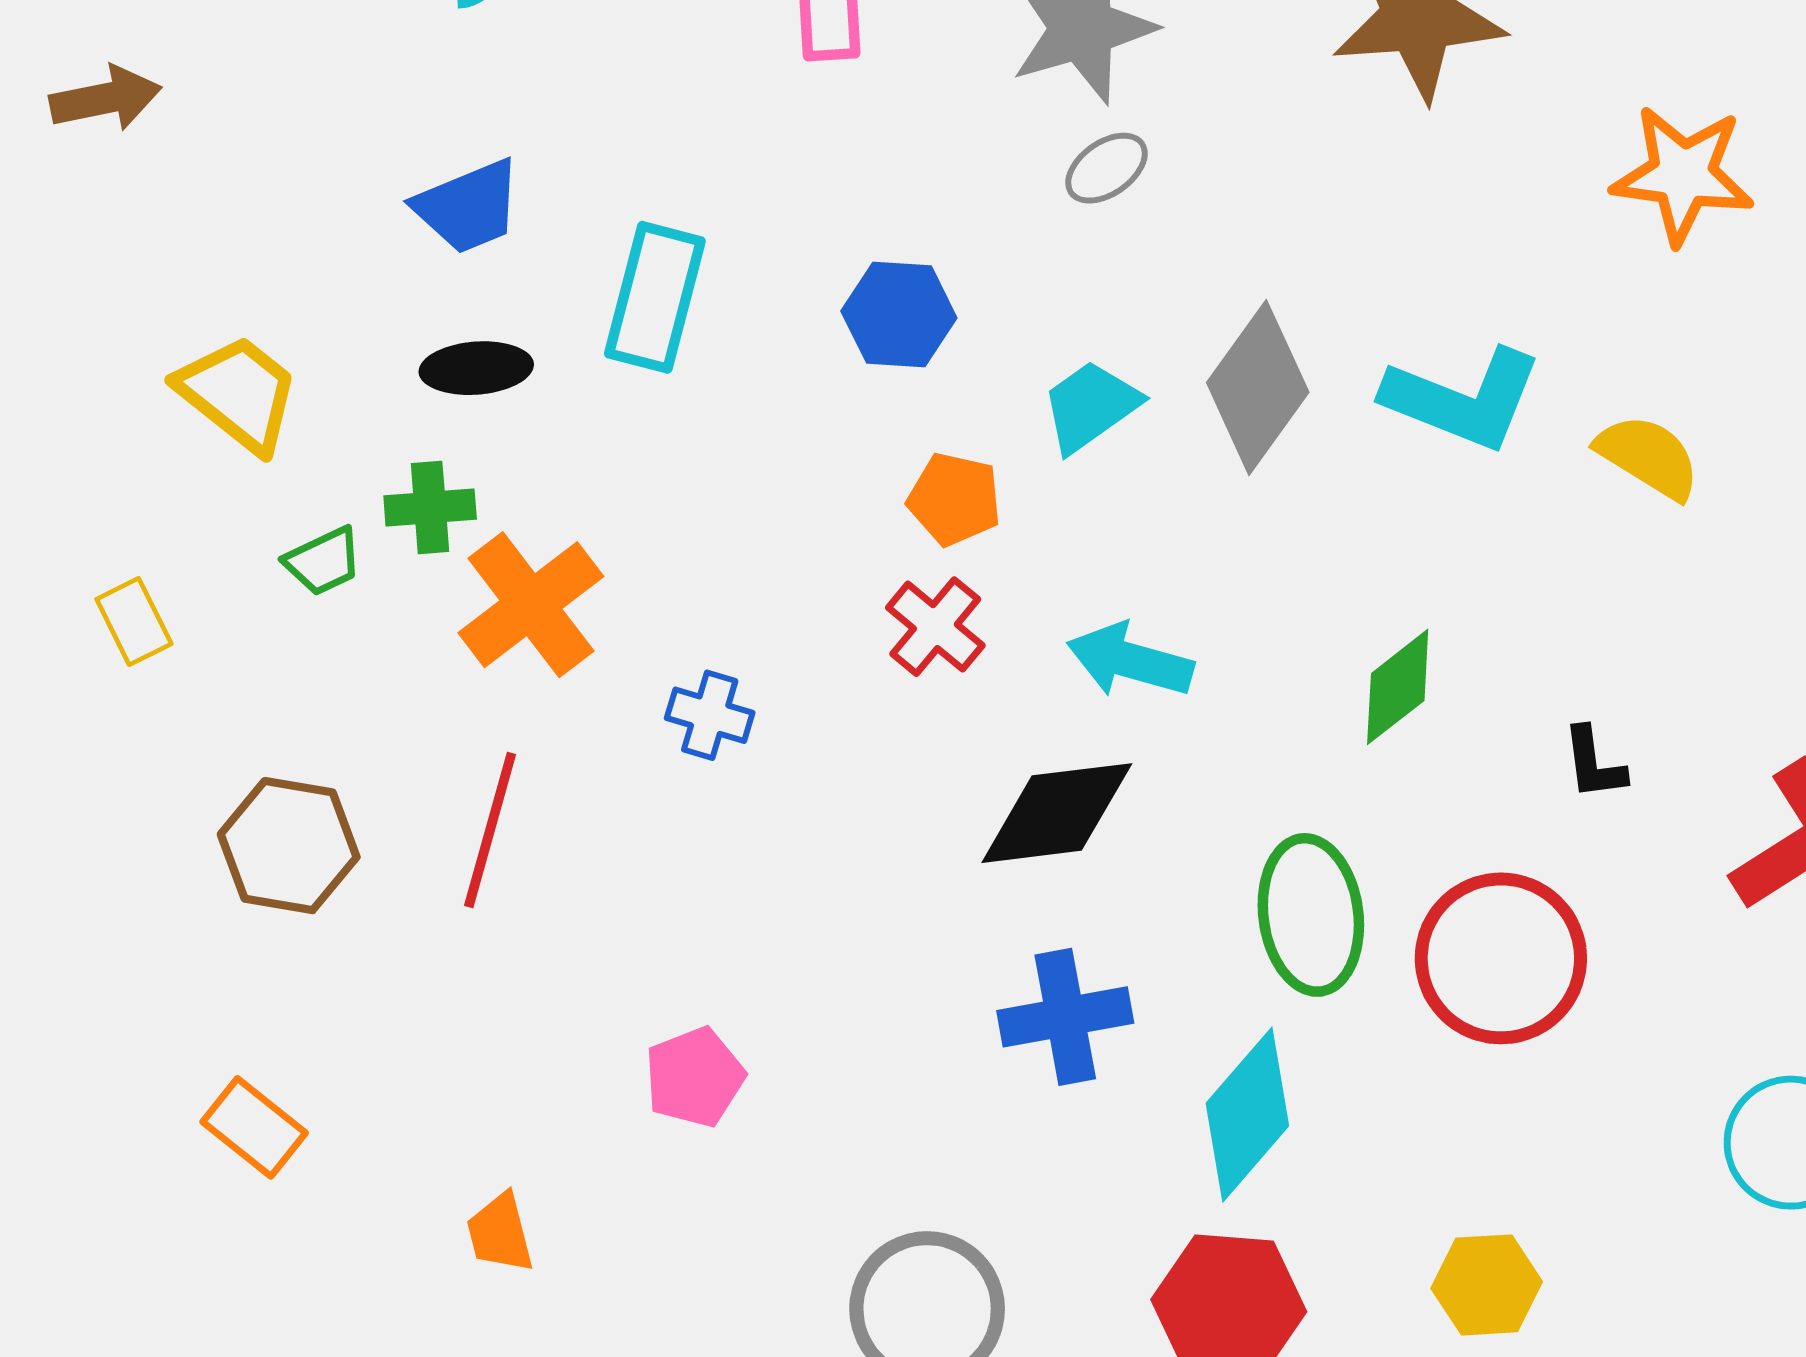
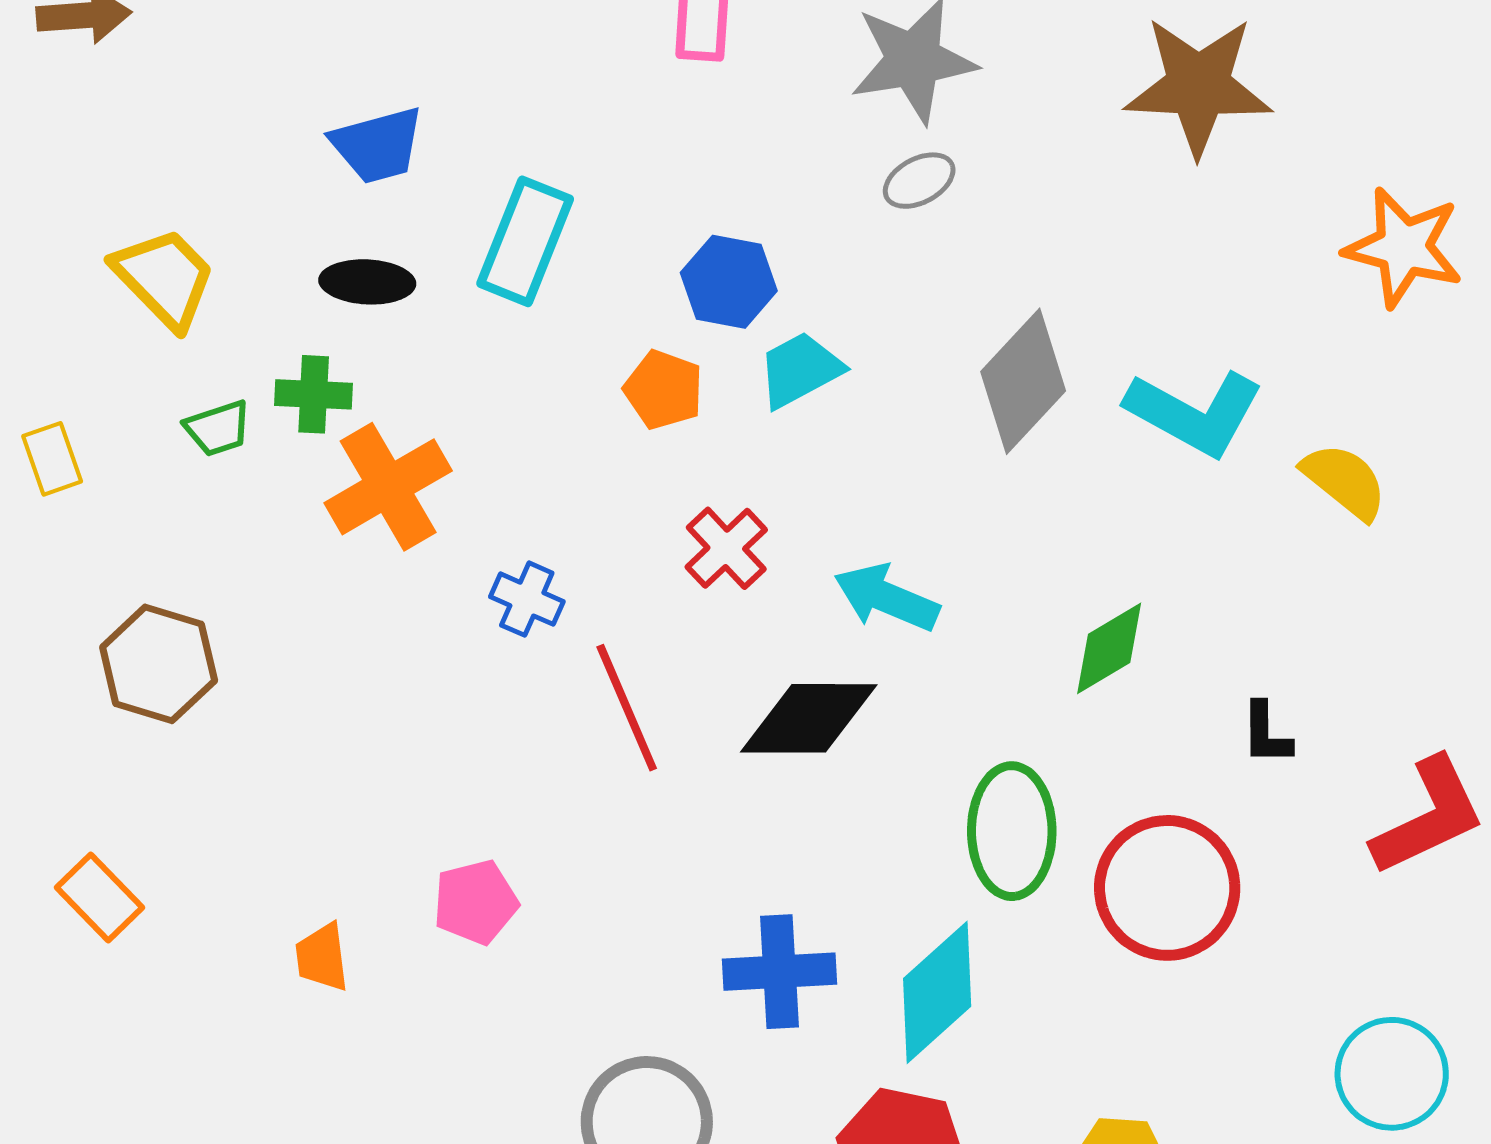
cyan trapezoid: (1090, 406) -> (800, 370), moved
orange pentagon: (954, 499) -> (664, 390), moved
red line: (490, 830) -> (627, 708), moved, turned -46
blue cross: (1065, 1017) -> (779, 972), moved
orange trapezoid: (500, 1233) -> (322, 957), moved

